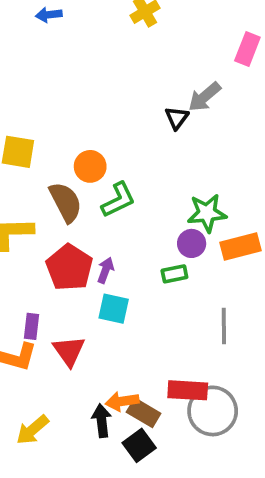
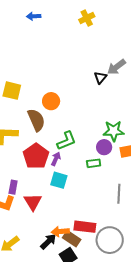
green L-shape: (118, 200) -> (67, 141), moved
red rectangle: (188, 390) -> (85, 227), moved
black arrow: (102, 421) -> (48, 241), turned 48

